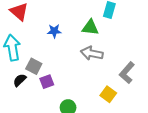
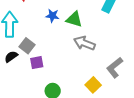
green triangle: (90, 27) -> (74, 19), moved

